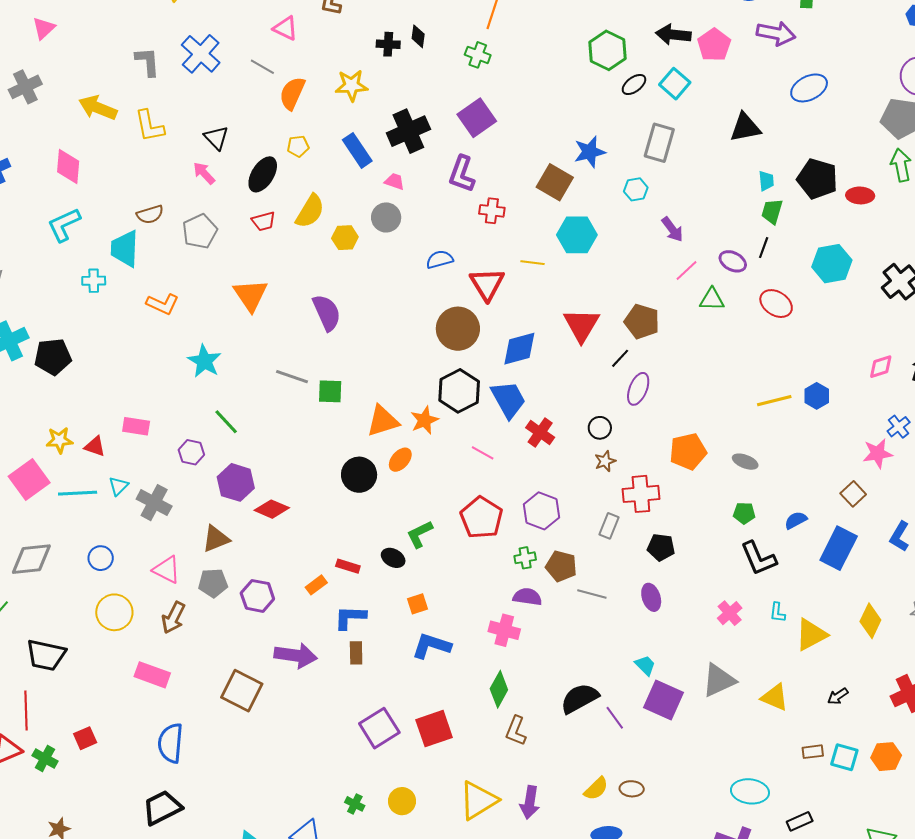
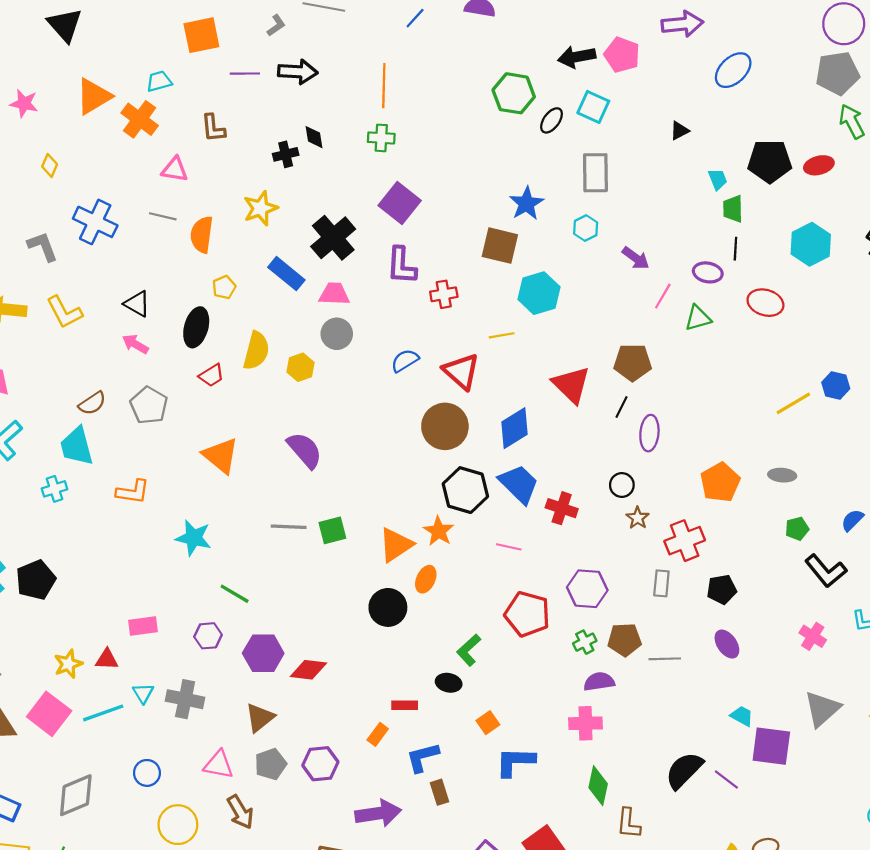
black triangle: (745, 127) -> (679, 131), size x0.6
pink trapezoid: (394, 181) -> (334, 294), size x1.4
brown arrow: (173, 618) -> (240, 812), turned -40

